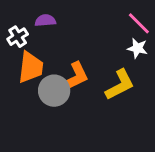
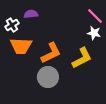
orange trapezoid: (31, 67) -> (21, 46), turned 85
gray circle: (54, 91) -> (48, 77), moved

